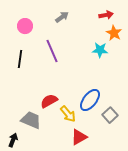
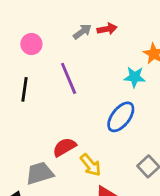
red arrow: (106, 15) -> (107, 29), moved
blue ellipse: (90, 100) -> (121, 117), moved
gray trapezoid: (31, 120) -> (40, 173), turned -40

